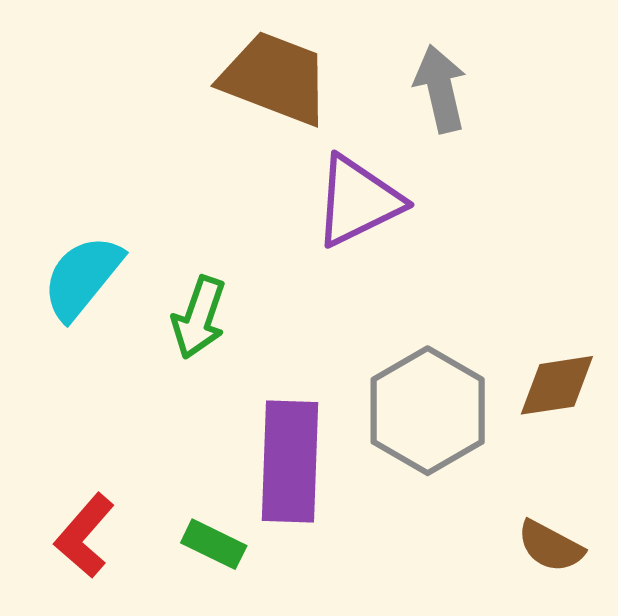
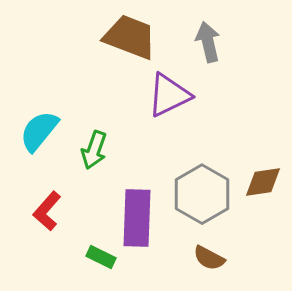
red L-shape: (84, 536) -> (47, 211), moved
brown semicircle: (550, 546) -> (209, 258), moved

